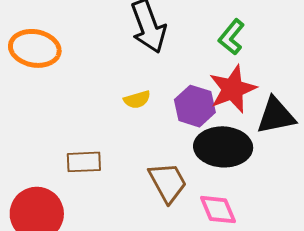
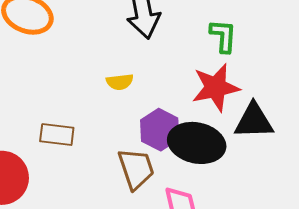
green L-shape: (231, 37) -> (223, 36), turned 135
purple hexagon: (195, 106) -> (160, 130), moved

